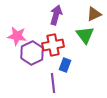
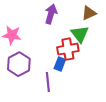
red cross: (53, 45) -> (68, 49), moved
purple hexagon: (32, 53) -> (19, 64), moved

